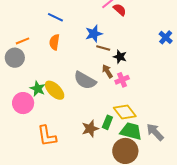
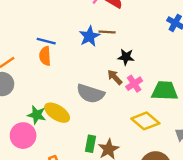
blue line: (55, 17) -> (46, 41), moved
brown line: (103, 48) -> (107, 32), moved
green rectangle: (107, 122) -> (90, 144), moved
green trapezoid: (131, 131) -> (165, 91), moved

